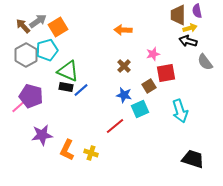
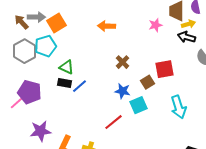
gray arrow: (38, 21) -> (36, 17), turned 36
orange arrow: (123, 30) -> (106, 26), moved
pink star: (153, 54) -> (156, 25), moved
green triangle: (68, 71) -> (66, 67), size x0.7

